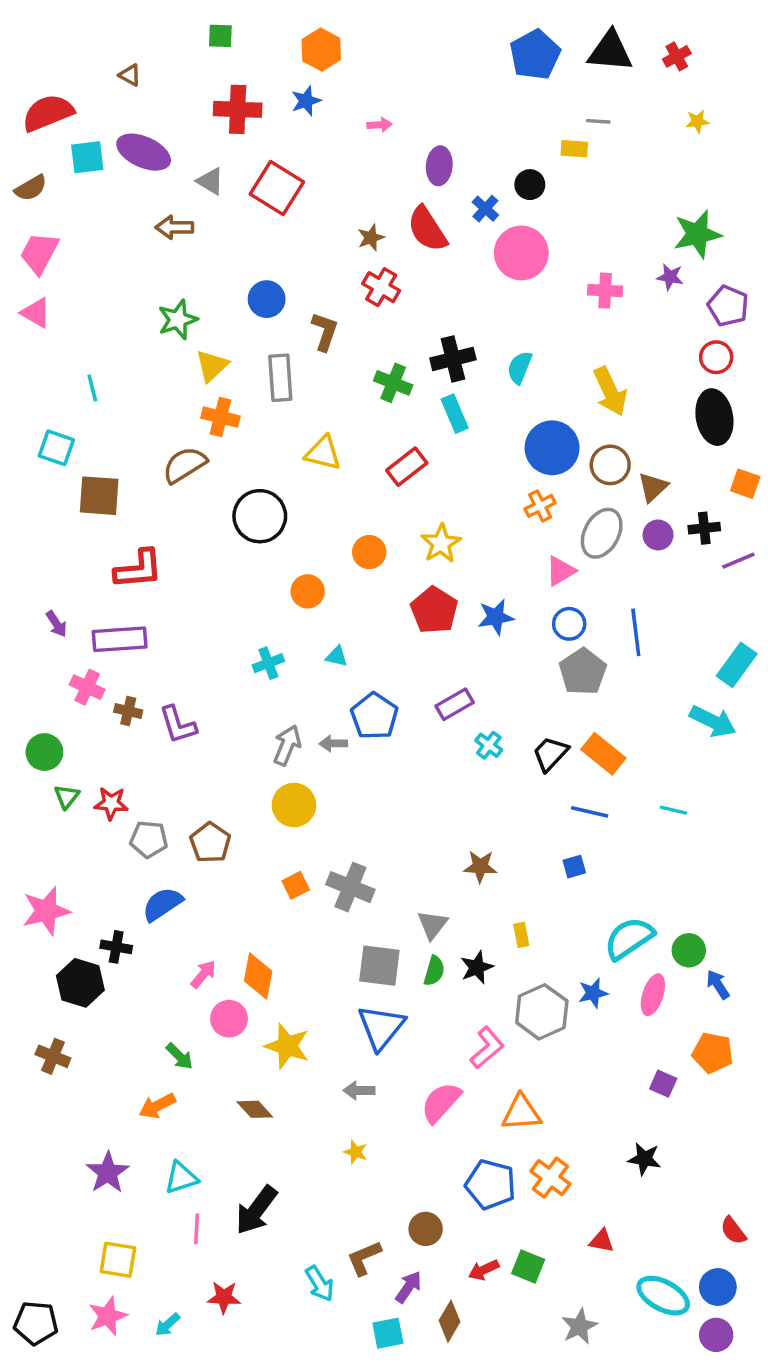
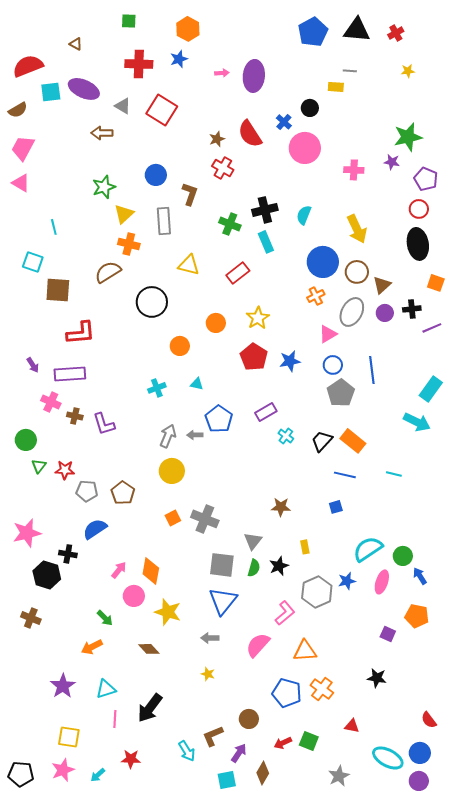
purple ellipse: (439, 166) -> (254, 76), moved, size x1.4

